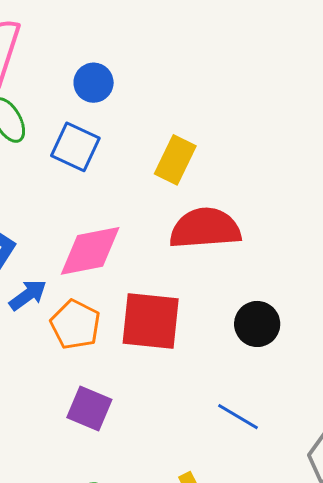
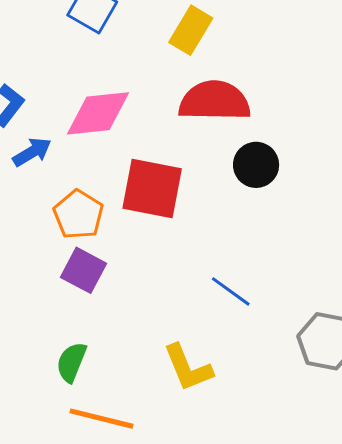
black circle: (257, 324) -> (256, 165), moved
orange pentagon: (75, 325) -> (78, 215), moved

